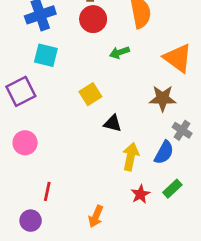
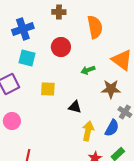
red circle: (93, 19) -> (61, 47), moved
green arrow: (120, 52) -> (88, 70), moved
yellow square: (90, 94) -> (48, 89), moved, turned 35

